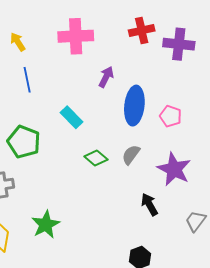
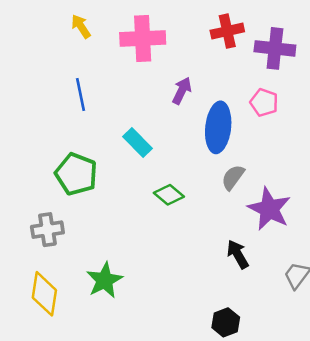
yellow arrow: (18, 42) -> (81, 26), moved
pink pentagon: (171, 116) -> (264, 102), moved
gray semicircle: (131, 155) -> (233, 177), moved

